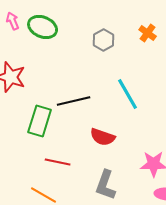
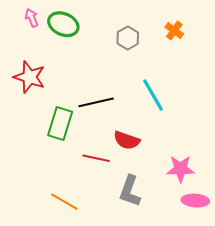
red line: (58, 162) -> (96, 158), moved

